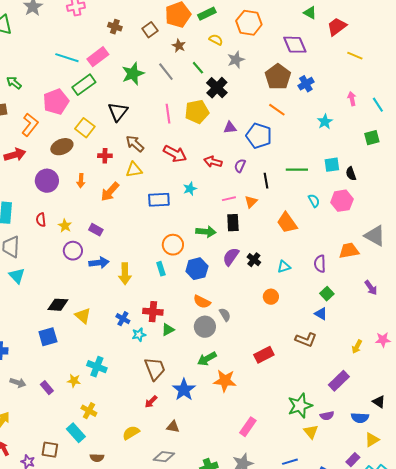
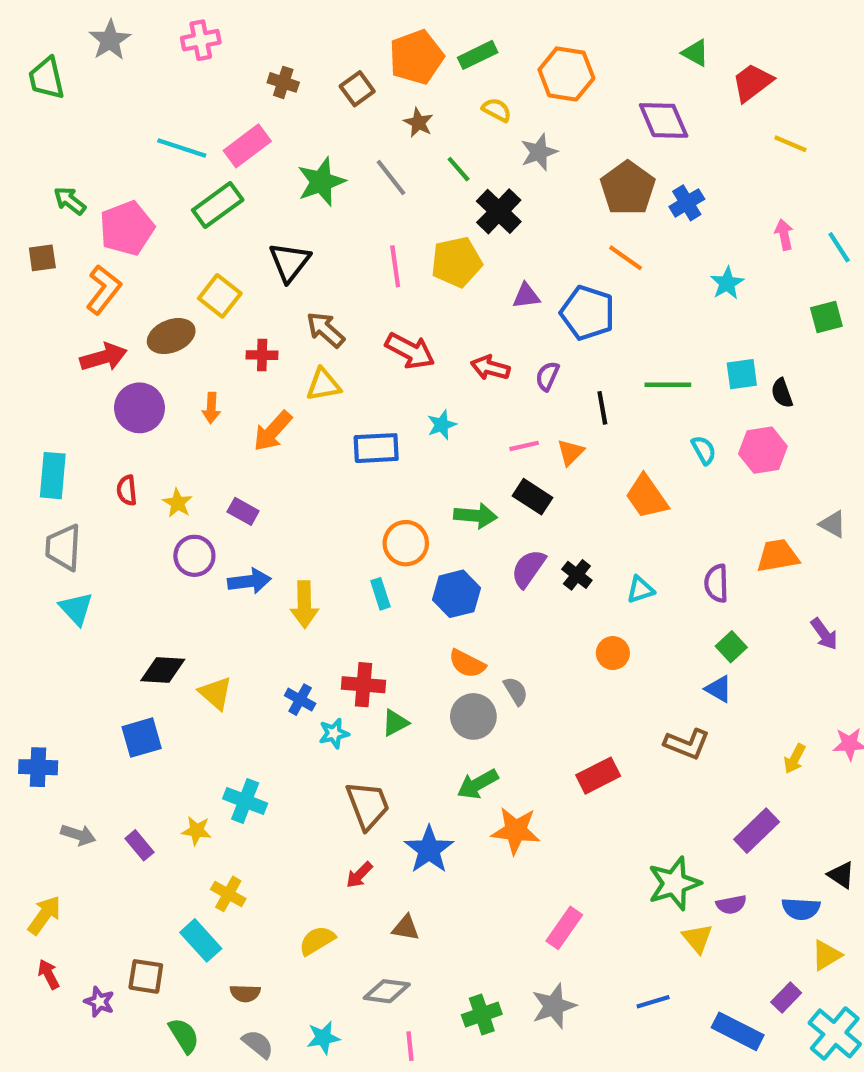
pink pentagon: (56, 102) -> (127, 228), moved
red arrow: (15, 155) -> (104, 357), moved
black rectangle: (233, 223) -> (533, 497), turned -54
gray triangle: (375, 236) -> (833, 524), size x0.6

